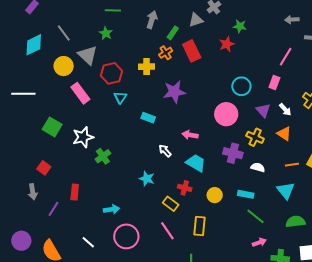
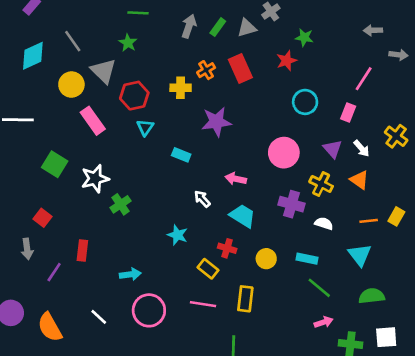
green rectangle: (173, 33) -> (218, 27), moved
cyan circle: (241, 86) -> (305, 102), moved
pink line: (167, 231) -> (203, 304), turned -48

